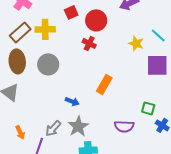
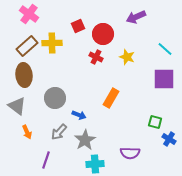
yellow star: (136, 43) -> (127, 57), moved
gray circle: (48, 64) -> (55, 98), moved
purple semicircle: (124, 126) -> (130, 153), moved
gray arrow: (53, 128) -> (59, 132), moved
orange arrow: (20, 132) -> (27, 132), moved

